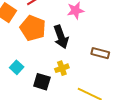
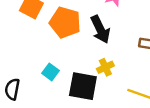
black square: (42, 82) -> (83, 86), size x1.4

